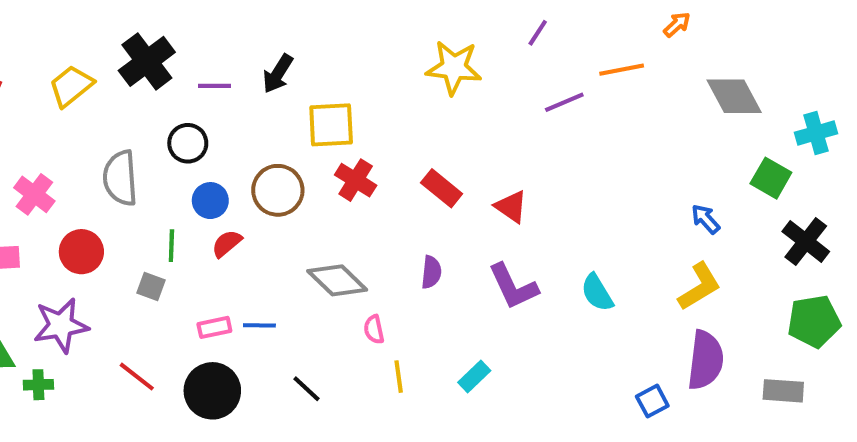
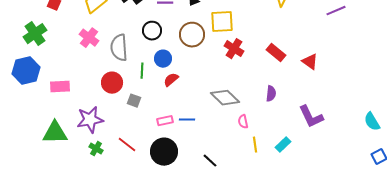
brown circle: (278, 190) -> (192, 35), moved
pink cross: (34, 194) -> (89, 38), moved
green line: (171, 246) -> (142, 71), moved
red circle: (81, 252) -> (112, 83), moved
purple L-shape: (513, 286) -> (311, 117), moved
cyan semicircle: (597, 293) -> (372, 122), moved
cyan rectangle: (474, 377) -> (283, 145), moved
green cross: (38, 385) -> (96, 149), moved, turned 32
black line: (306, 389) -> (210, 161), moved

